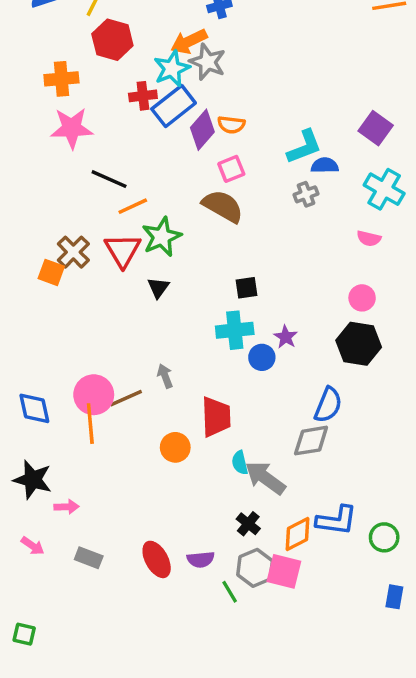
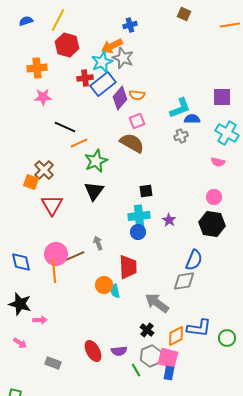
pink star: (72, 128) -> (43, 97), size x0.7
purple square: (376, 128) -> (222, 97), turned -36
red triangle: (123, 250) -> (52, 205), moved
black triangle: (158, 288) -> (94, 191), size x1.5
blue circle: (262, 357) -> (138, 232), moved
cyan semicircle: (240, 463) -> (115, 291), moved
gray rectangle: (89, 558) -> (53, 363), moved
blue rectangle: (394, 597) -> (169, 373), moved

